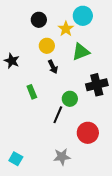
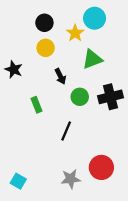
yellow circle: (47, 46) -> (46, 48), moved
green circle: (70, 99) -> (80, 97), moved
red circle: (88, 133) -> (101, 167), moved

